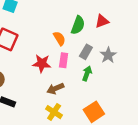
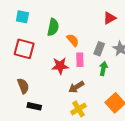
green semicircle: (78, 25) -> (53, 27), moved
yellow cross: (54, 112) -> (78, 109), turned 35

